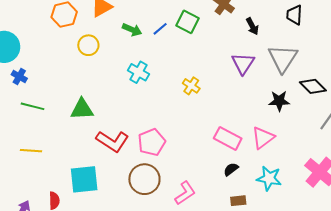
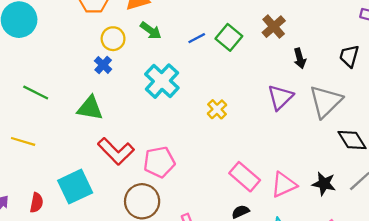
green arrow: (132, 30) -> (151, 30), moved
cyan cross: (138, 72) -> (162, 81), size x1.4
blue cross: (19, 76) -> (103, 65), moved
black star: (279, 101) -> (324, 184), moved
cyan square: (84, 179) -> (75, 187), turned -32

